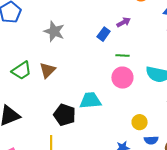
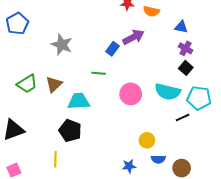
purple arrow: (124, 22) -> (133, 37), size x1.5
green line: (123, 55) -> (99, 73), moved
cyan trapezoid: (90, 100) -> (79, 101), moved

